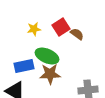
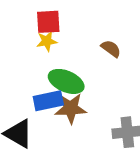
red square: (61, 27) -> (48, 22), moved, turned 30
blue rectangle: (24, 66) -> (48, 101), moved

